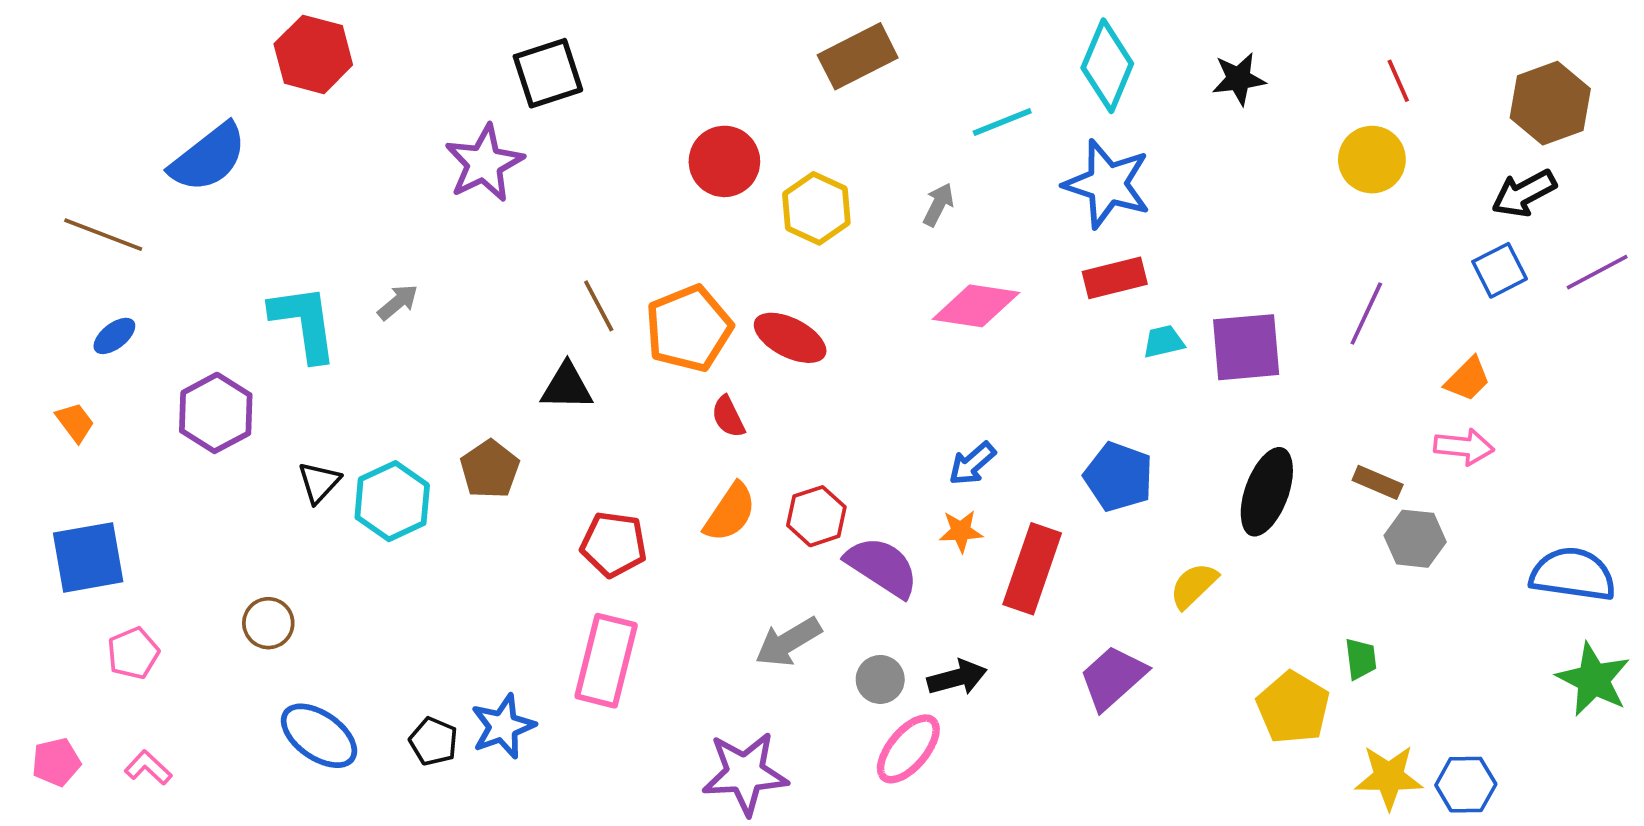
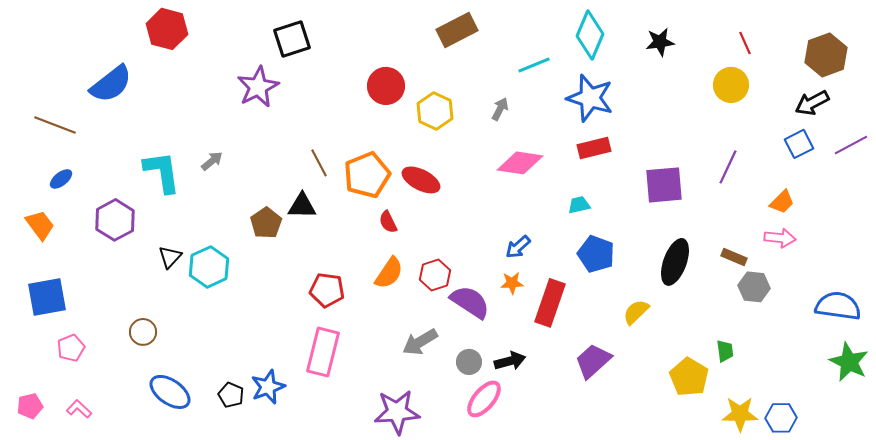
cyan trapezoid: (1164, 342) -> (579, 205), moved
orange trapezoid: (75, 422) -> (40, 225), size x1.4
brown pentagon: (490, 469) -> (266, 223), moved

